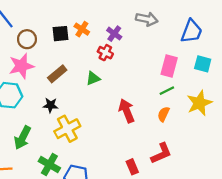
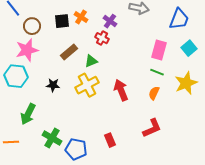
cyan square: (203, 64) -> (189, 48), turned 35
brown rectangle: (57, 74) -> (69, 52), moved
green line: (167, 91) -> (157, 72), turned 48
yellow cross: (67, 129) -> (87, 85), moved
red rectangle: (132, 167) -> (110, 140), moved

